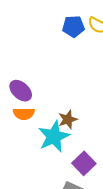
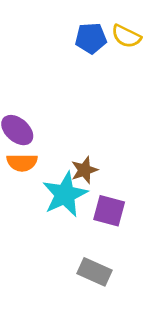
purple square: (84, 163) -> (109, 211), moved, turned -30

